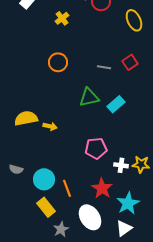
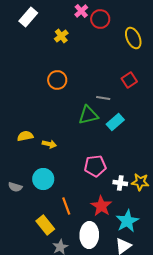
gray line: (104, 67) -> (103, 98), moved
yellow semicircle: (26, 118) -> (25, 136), size x0.7
cyan circle: (44, 179) -> (43, 179), moved
white ellipse: (90, 217) -> (89, 235), turned 35

